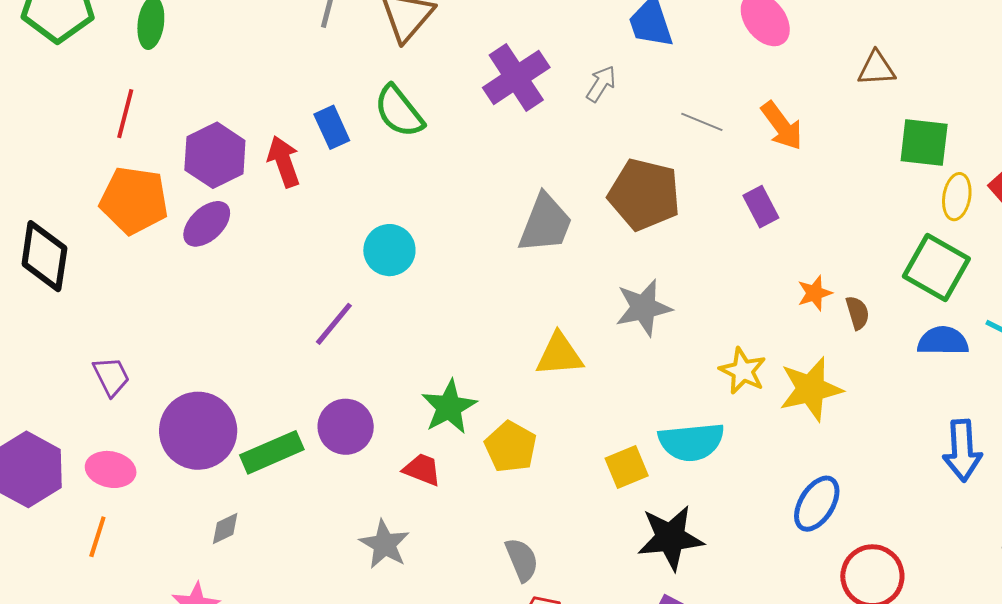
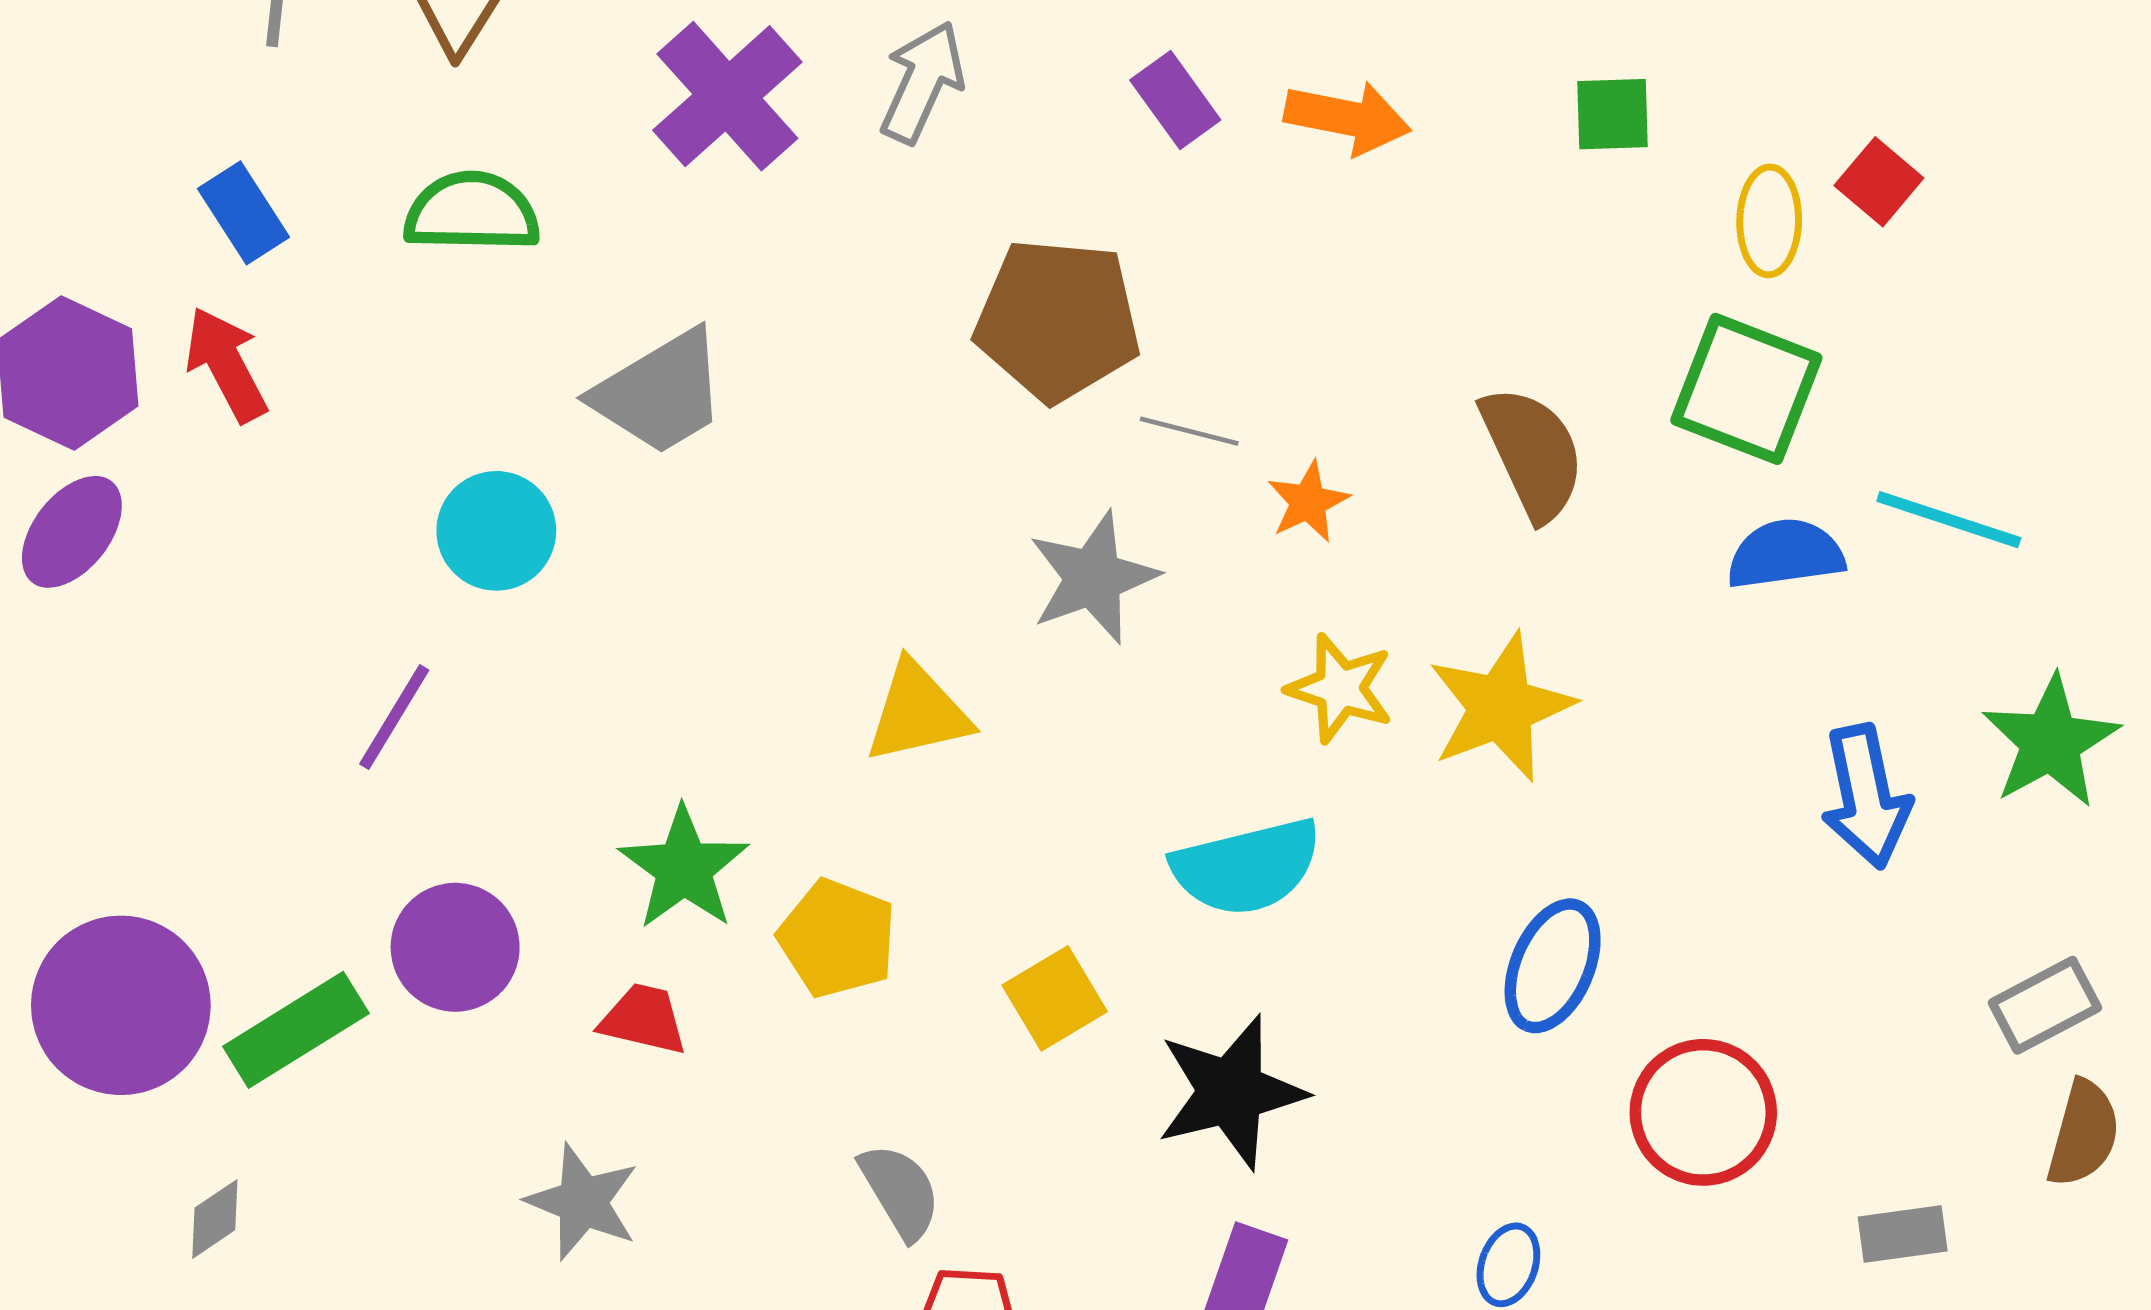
gray arrow: (601, 84) -> (922, 82), size x1.4
green semicircle: (399, 111) -> (472, 212), turned 138
gray line: (702, 122) -> (1189, 431), moved
orange arrow: (782, 126) -> (1348, 118), turned -34
blue rectangle: (332, 127) -> (243, 213), moved
green square: (924, 143) -> (1613, 114), moved, size x0.7
purple rectangle: (761, 207) -> (1175, 100), moved
gray trapezoid: (545, 224) -> (660, 393), moved, turned 46
orange star: (815, 293) -> (1308, 502), moved
brown semicircle: (858, 313) -> (1533, 453), moved, size x1.8
yellow square: (627, 467) -> (1055, 998), moved

